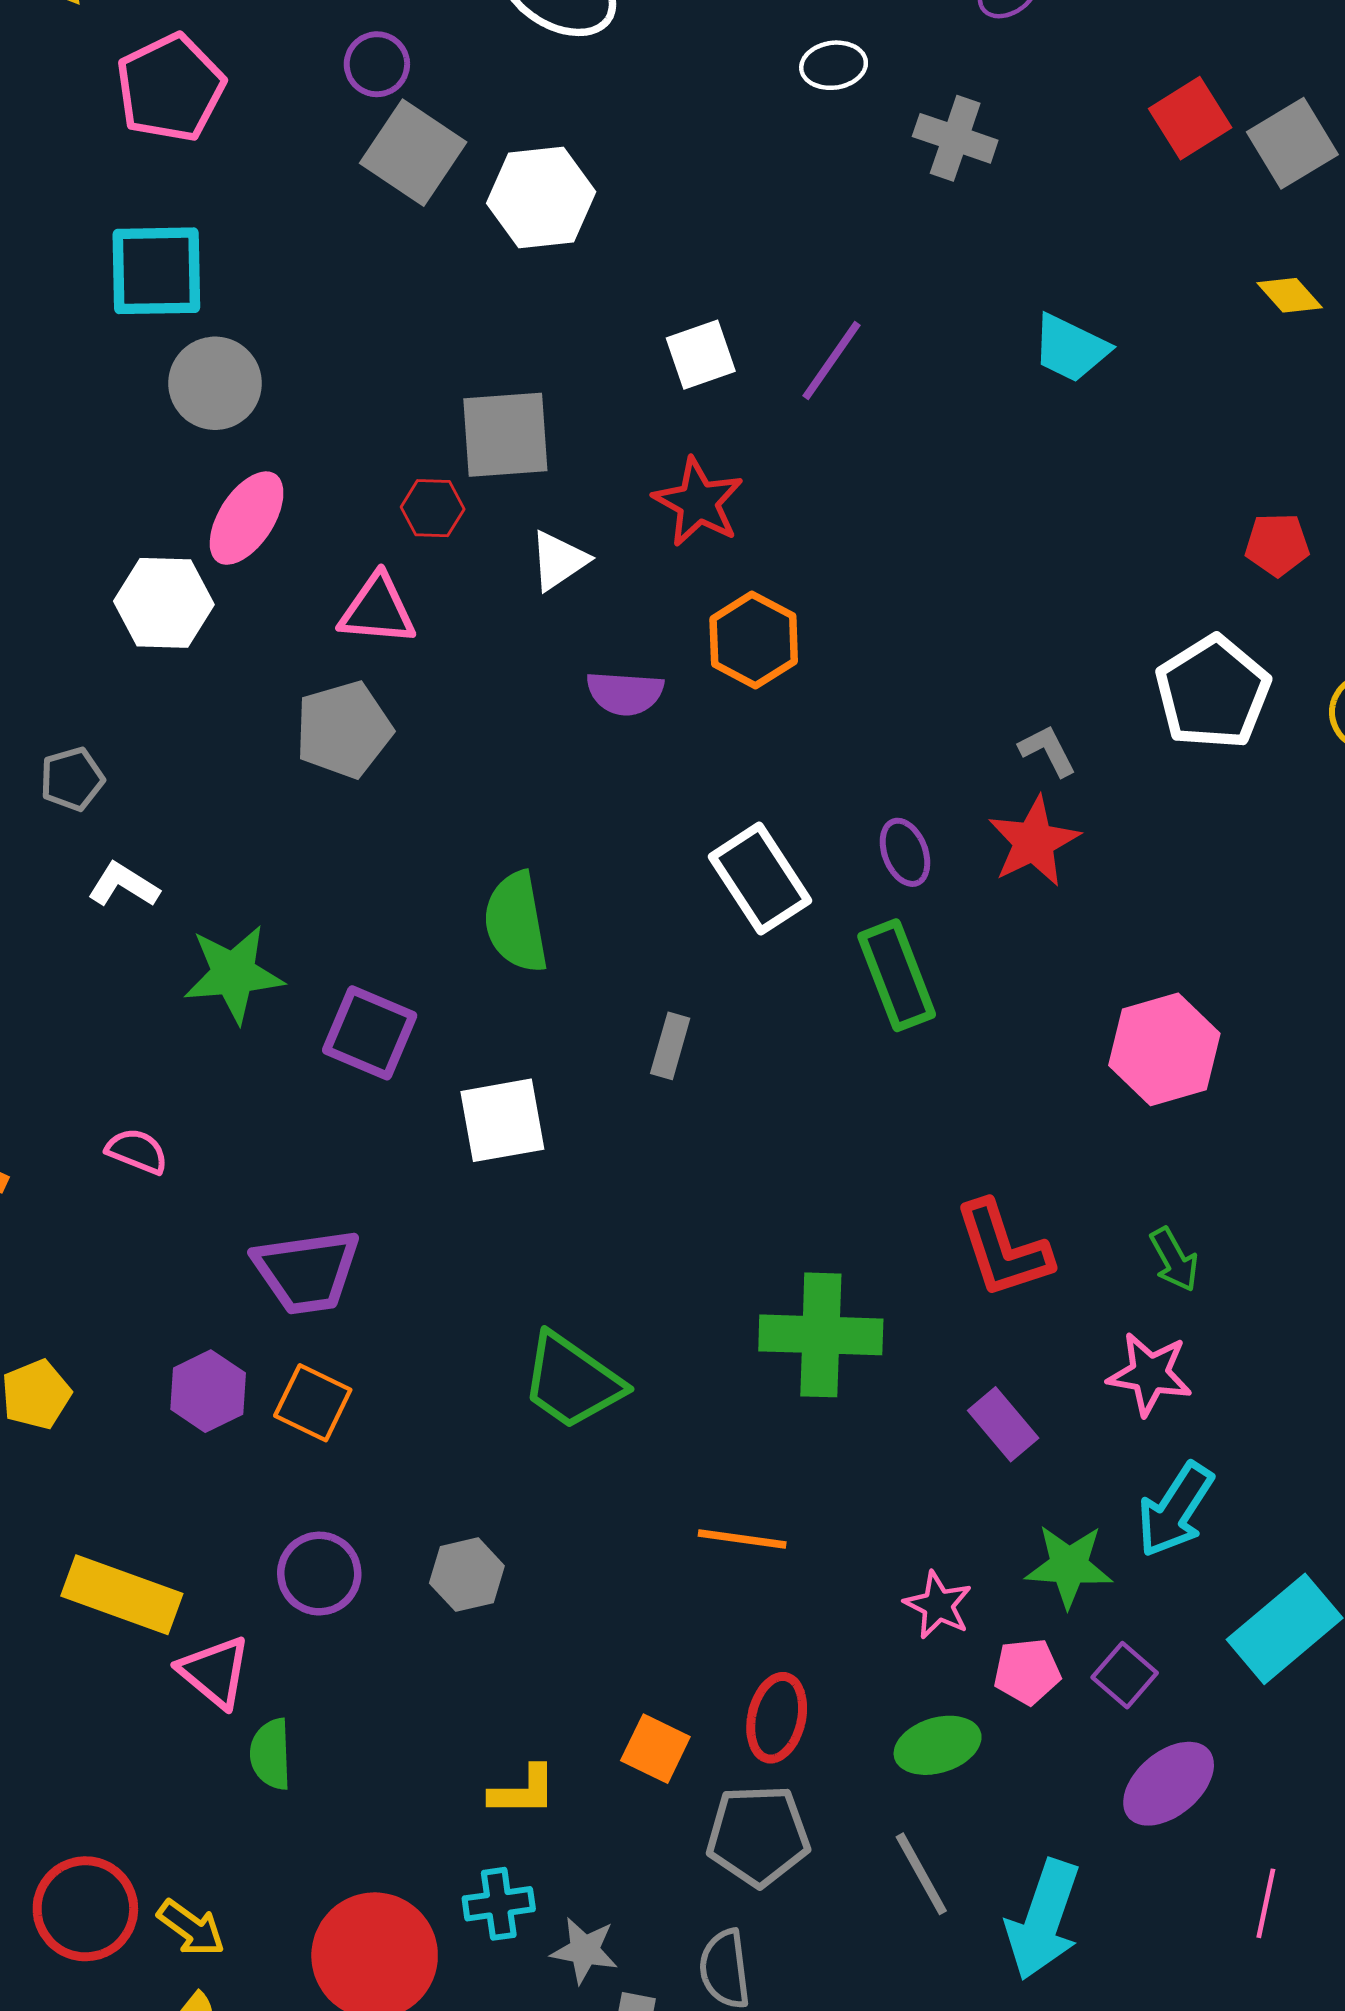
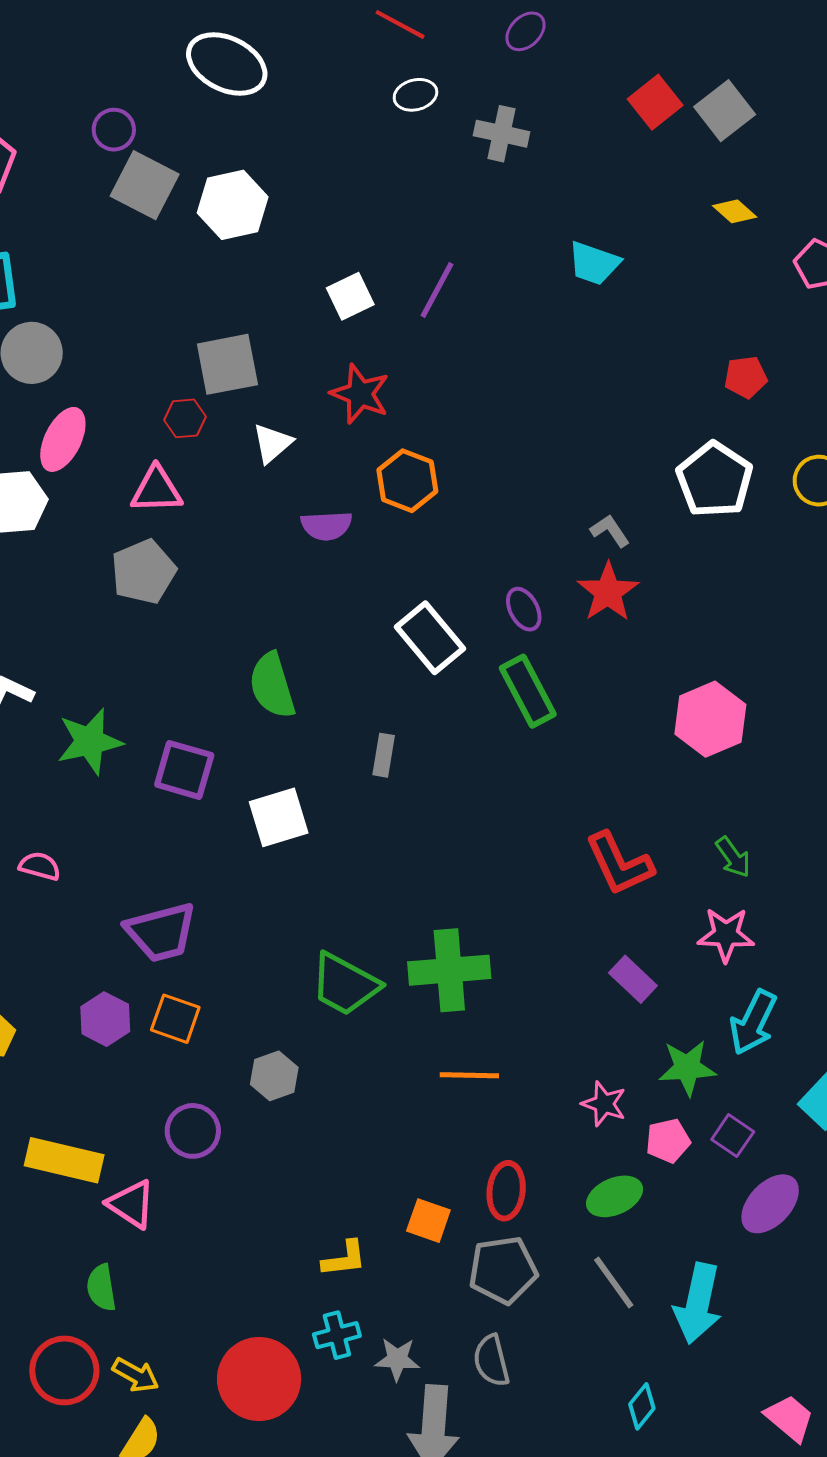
green cross: (821, 1335) -> (449, 970), moved
gray hexagon: (467, 1575) -> (274, 1076), moved
green semicircle: (271, 1754) -> (101, 1288), moved

